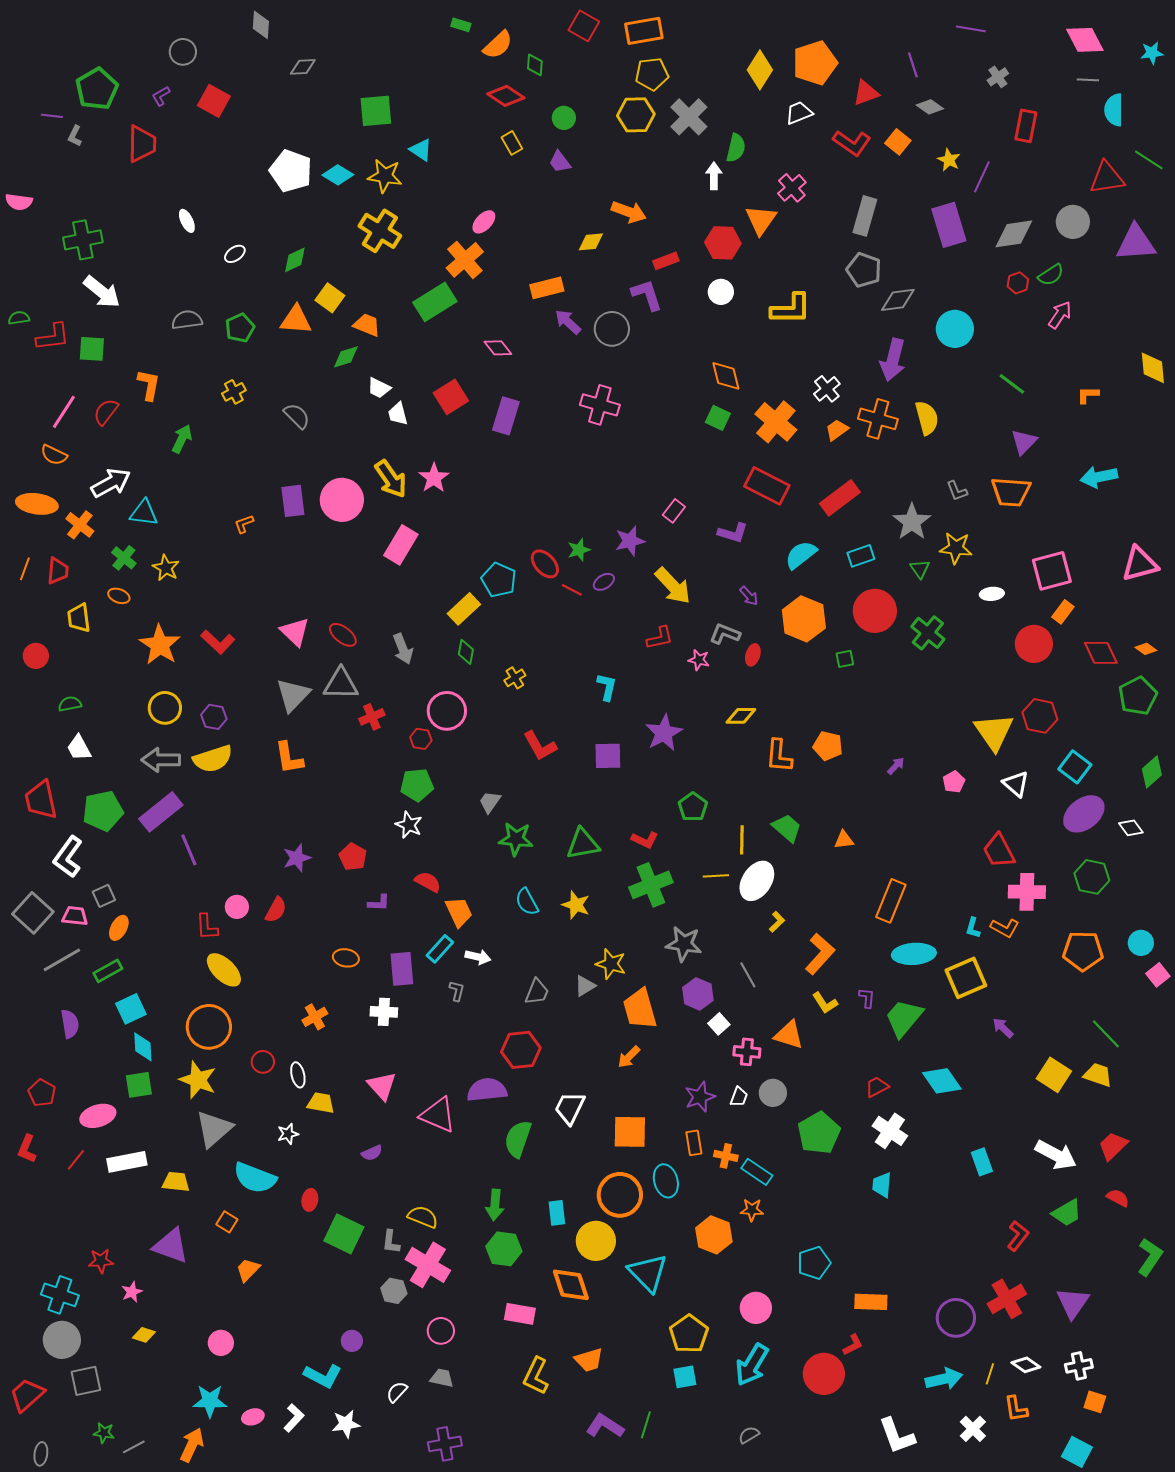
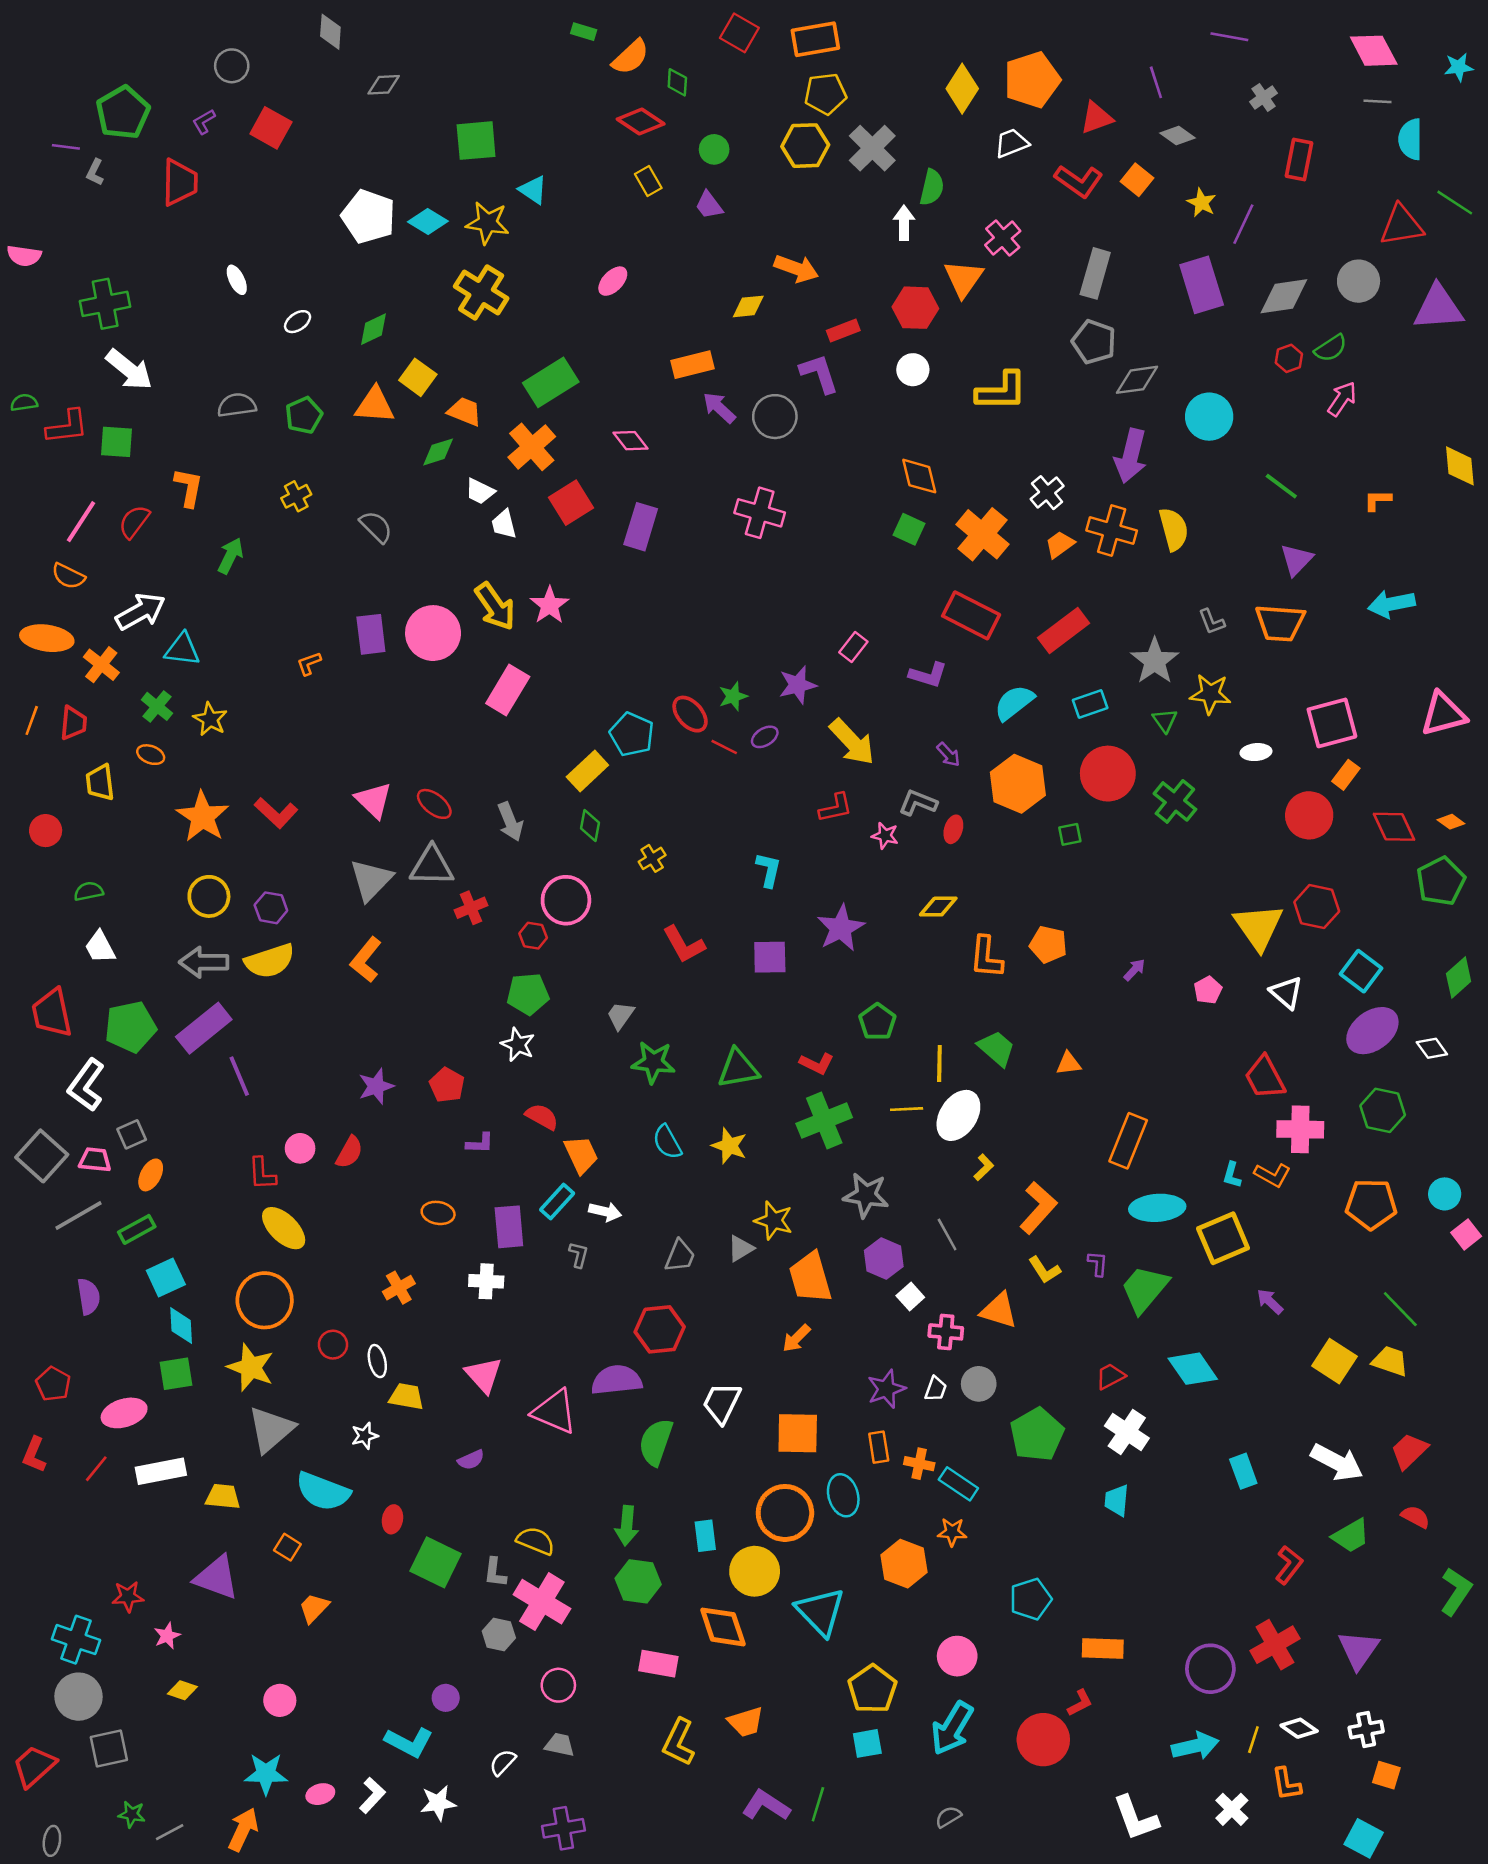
orange cross: (465, 260) -> (532, 447), moved
orange L-shape: (289, 758) -> (366, 960), turned 48

